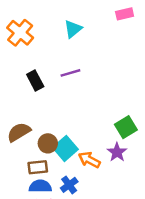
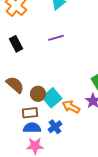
black rectangle: (35, 81) -> (16, 44), moved
brown semicircle: (19, 132) -> (15, 85), turned 72

